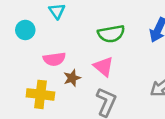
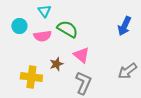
green semicircle: (111, 34) -> (67, 29), moved, turned -140
pink semicircle: (54, 59) -> (42, 36), moved

